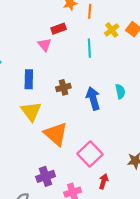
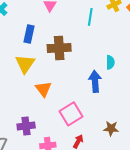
brown cross: (63, 87) -> (59, 48), size x1.6
blue arrow: (93, 98) -> (95, 81), moved
orange triangle: (56, 134) -> (43, 89), size x0.7

